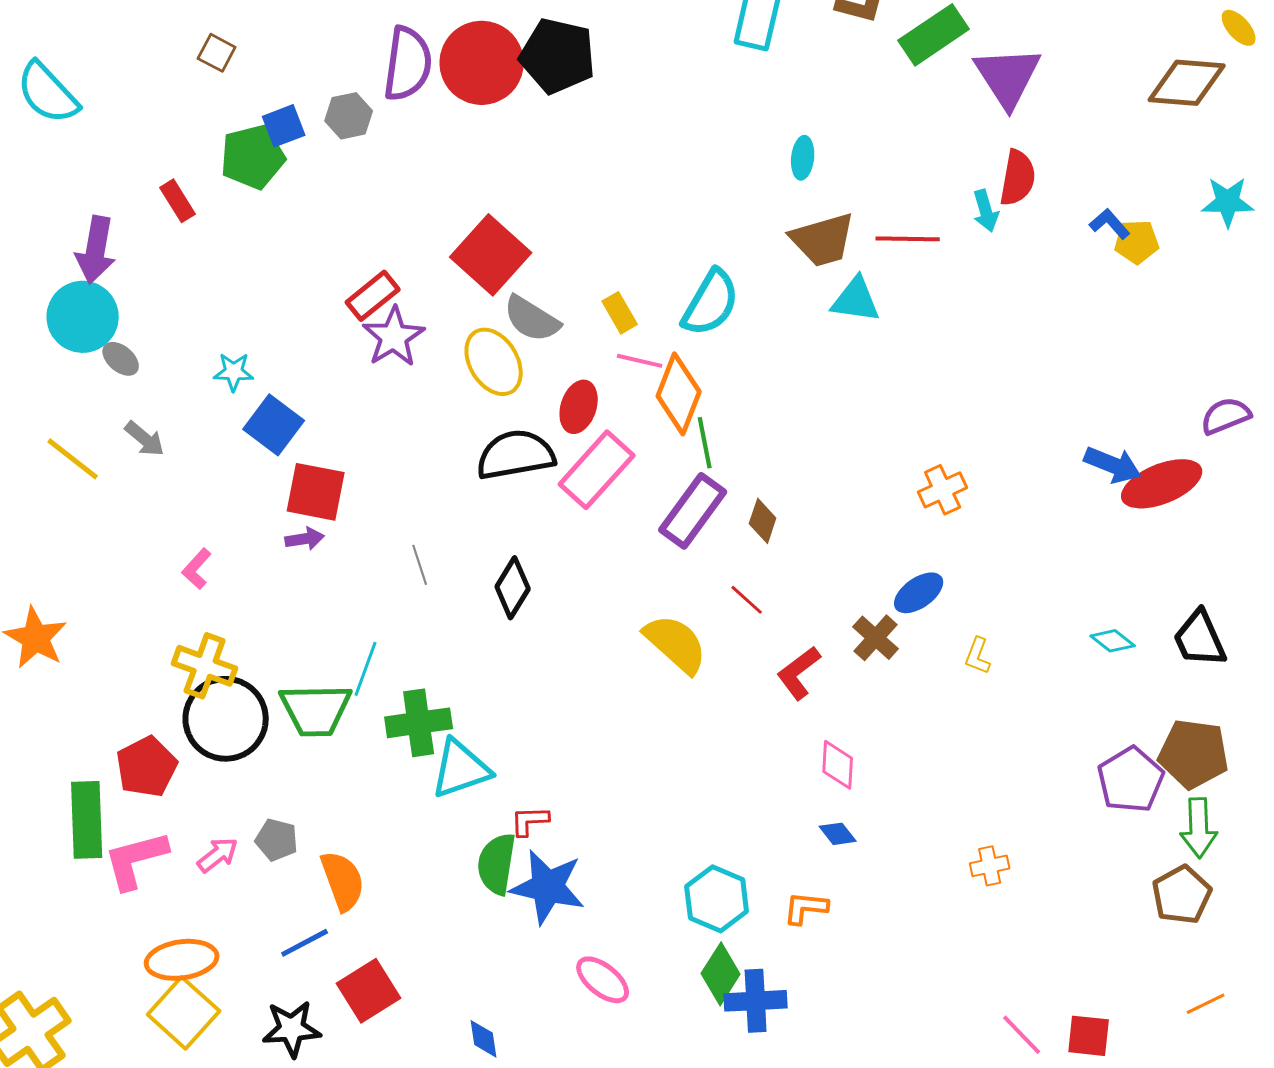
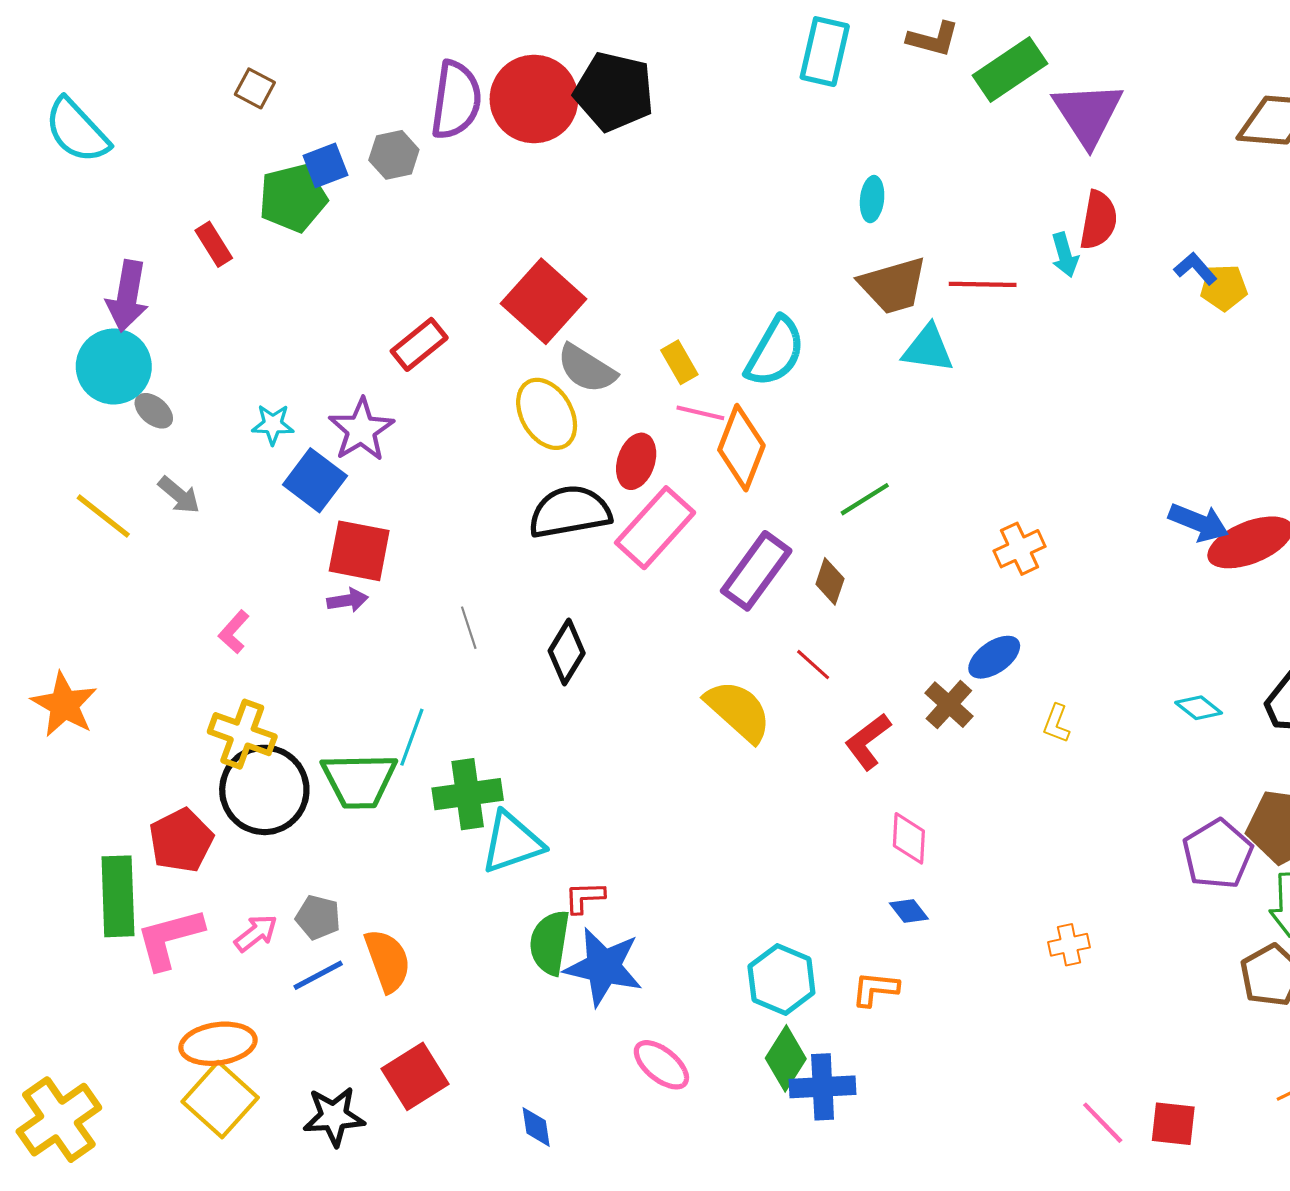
purple star: (394, 337) -> (361, 430), moved
green line: (705, 443) -> (865, 499), moved, turned 69
blue line: (305, 943) -> (318, 975), moved

